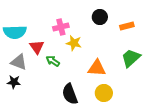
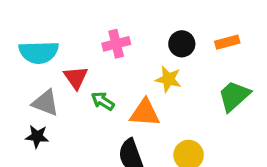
black circle: (100, 17) -> (182, 44), moved
yellow star: (74, 43) -> (168, 79), moved
orange triangle: (97, 68) -> (145, 113), moved

